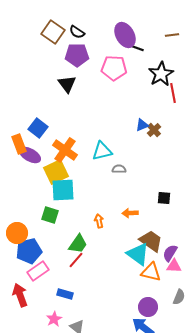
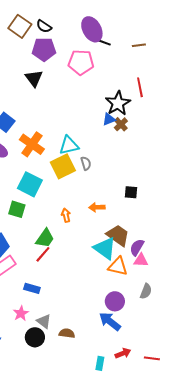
brown line: (172, 35) -> (139, 45), moved
black star: (161, 74) -> (118, 103), moved
gray semicircle: (119, 169) -> (86, 163), turned 72
yellow square: (56, 172) -> (63, 166), moved
cyan square: (63, 190) -> (30, 184), turned 30

